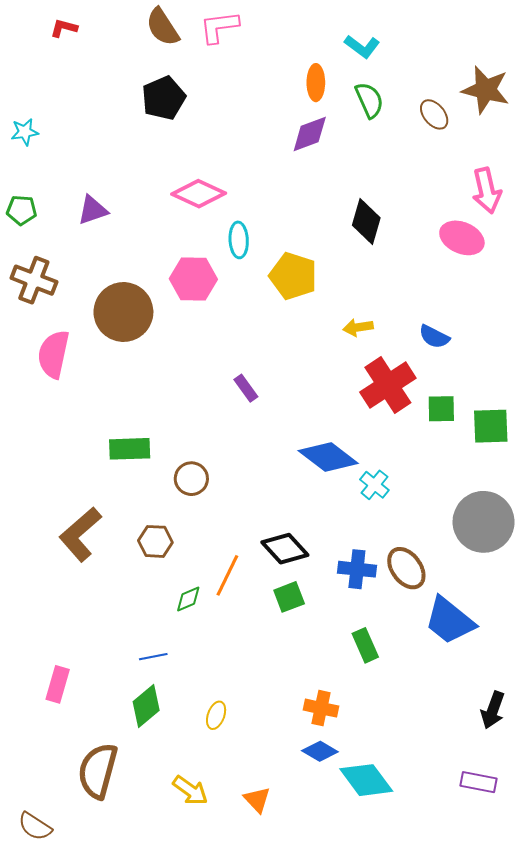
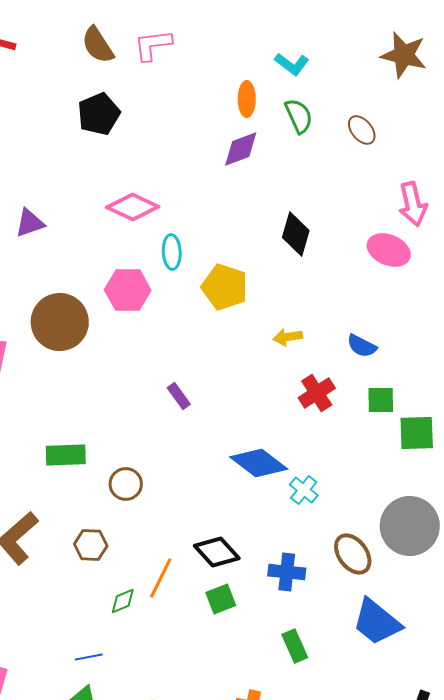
brown star: (486, 90) -> (404, 55), moved
red cross: (388, 385) -> (317, 393), size x0.7
green square: (441, 409) -> (381, 400), moved
brown ellipse: (406, 568) -> (353, 554), moved

